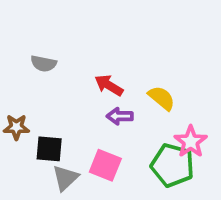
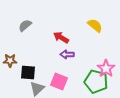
gray semicircle: (44, 64) -> (25, 25), turned 128
yellow semicircle: (162, 98) -> (95, 25), moved

